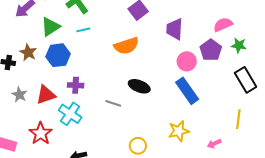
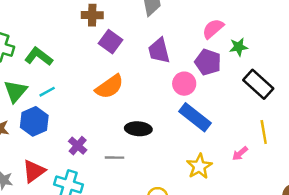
cyan line: (83, 30) -> (47, 92), moved
purple cross: (76, 85) -> (78, 146), moved, turned -35
pink arrow: (214, 144) -> (240, 153), moved

